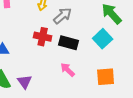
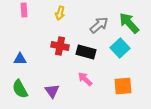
gray arrow: (63, 16) -> (99, 25), moved
purple triangle: (25, 82) -> (52, 91), moved

